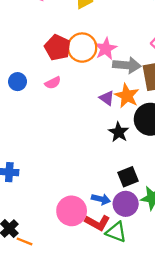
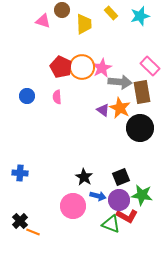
pink semicircle: (53, 83) -> (57, 97), turned 112
black star: (119, 132) -> (84, 177), moved
red L-shape: (97, 223) -> (127, 216), moved

